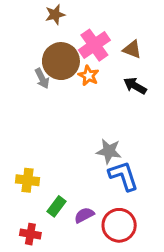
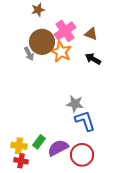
orange star: (89, 76) -> (61, 52), size x1.5
yellow cross: (27, 180) -> (19, 146), moved
purple semicircle: (84, 215) -> (58, 148), size x1.5

